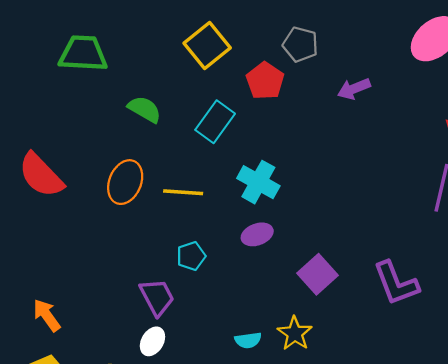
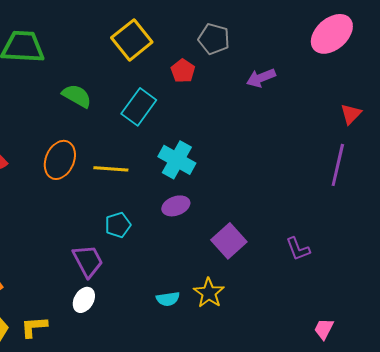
red pentagon: (265, 81) -> (183, 71), size x0.7
purple L-shape: (396, 283) -> (298, 249), size x0.6

